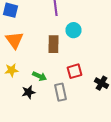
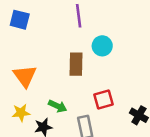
orange triangle: (14, 40) -> (25, 76), moved
yellow star: (12, 70) -> (21, 113), moved

